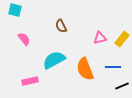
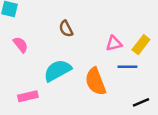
blue line: (113, 67) -> (127, 67), moved

